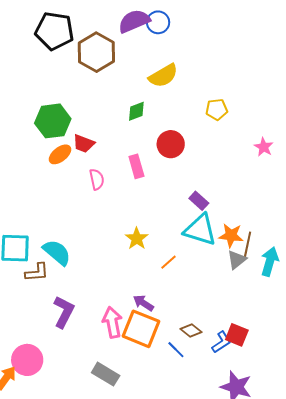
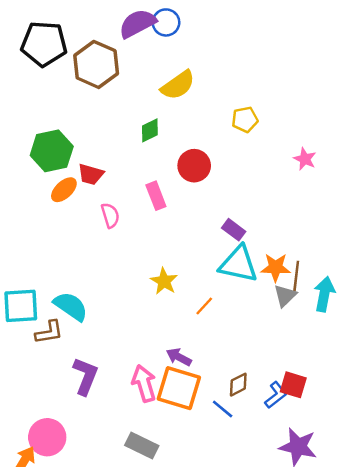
brown diamond: (191, 330) -> (238, 385), turned -60

